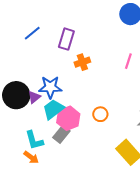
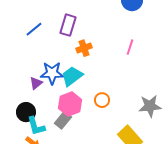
blue line: (32, 33) -> (34, 29), moved
black circle: (16, 95) -> (26, 112), moved, size x0.7
cyan trapezoid: (53, 109) -> (72, 76), moved

